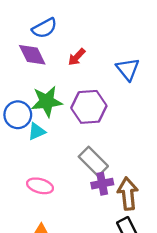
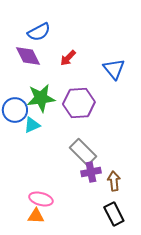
pink ellipse: (40, 186) -> (41, 199), moved
brown arrow: (128, 194) -> (114, 181), size x0.7

